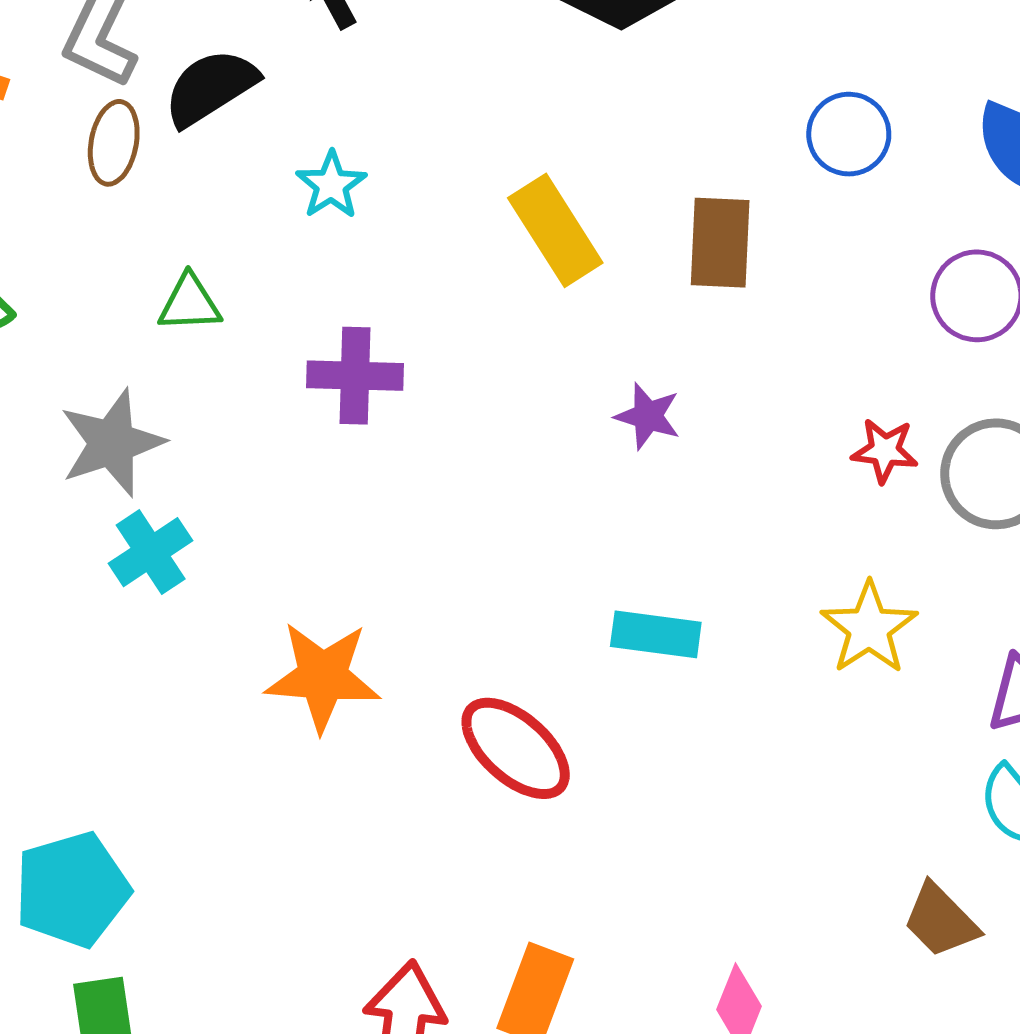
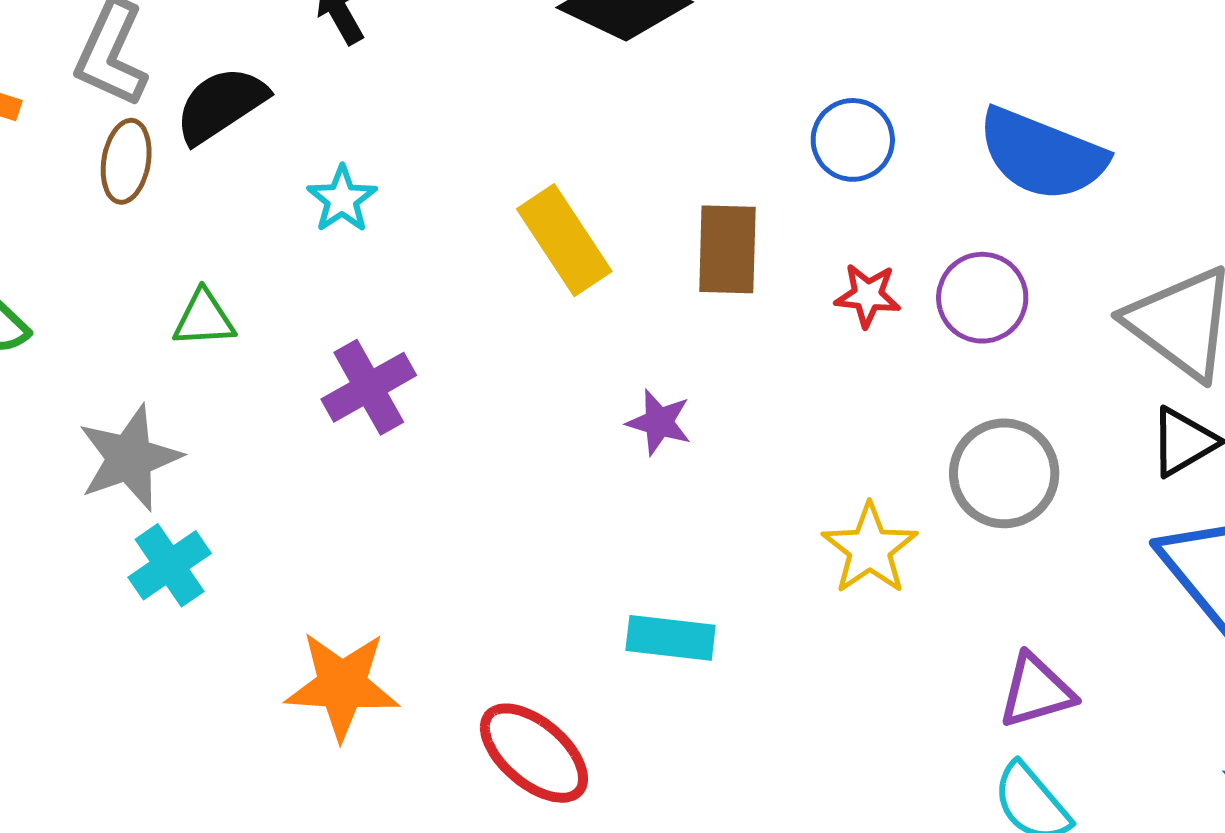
purple cross: (355, 376) -> (369, 387), turned -30
red star: (885, 451) -> (868, 295), moved
yellow star: (869, 628) -> (870, 549), moved

